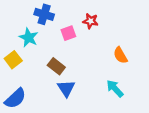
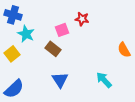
blue cross: (44, 14) -> (13, 15), moved
orange semicircle: (120, 55) -> (124, 50), moved
brown rectangle: (56, 66) -> (53, 49), moved

